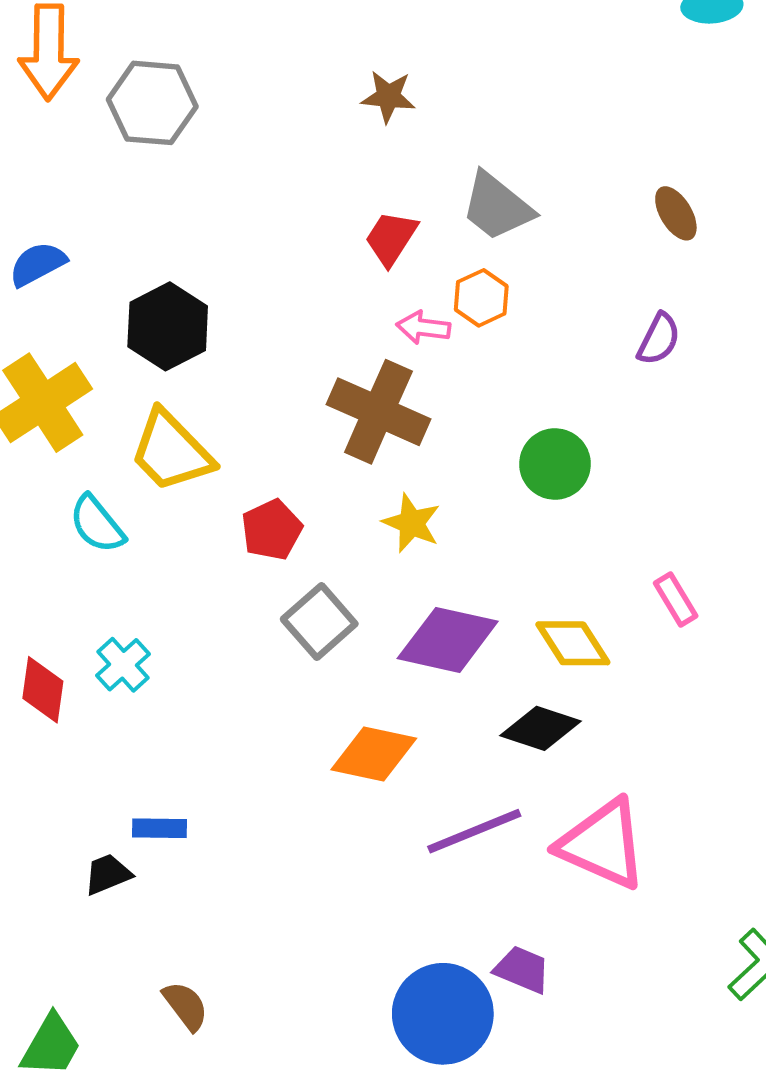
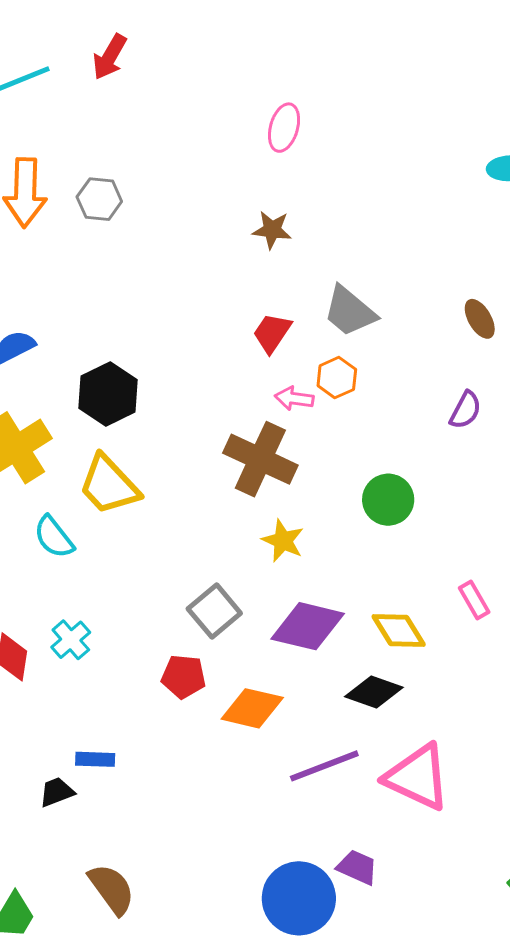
gray hexagon: (152, 103) -> (99, 199), moved, size x0.7
red pentagon: (272, 530) -> (184, 677), moved, turned 30
brown semicircle: (186, 1006) -> (112, 889), size x1.4

